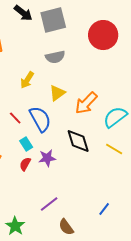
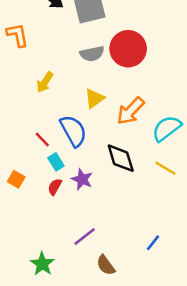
red circle: (103, 35) -> (128, 49), moved
yellow arrow: (27, 80) -> (45, 82), moved
red line: (15, 118) -> (42, 140), moved
purple star: (47, 158) -> (82, 179), turned 30

